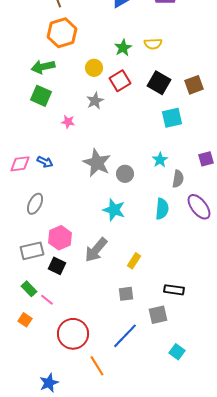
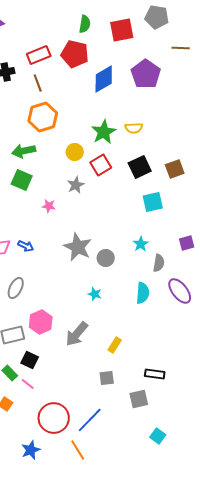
green star: (123, 48) -> (104, 132), size x1.4
black square: (159, 83) -> (140, 167), turned 35
cyan star: (114, 210) -> (95, 294), size x0.6
black square: (57, 266) -> (30, 360), moved
blue line: (125, 336) -> (90, 420), moved
blue star: (49, 383) -> (31, 450), moved

